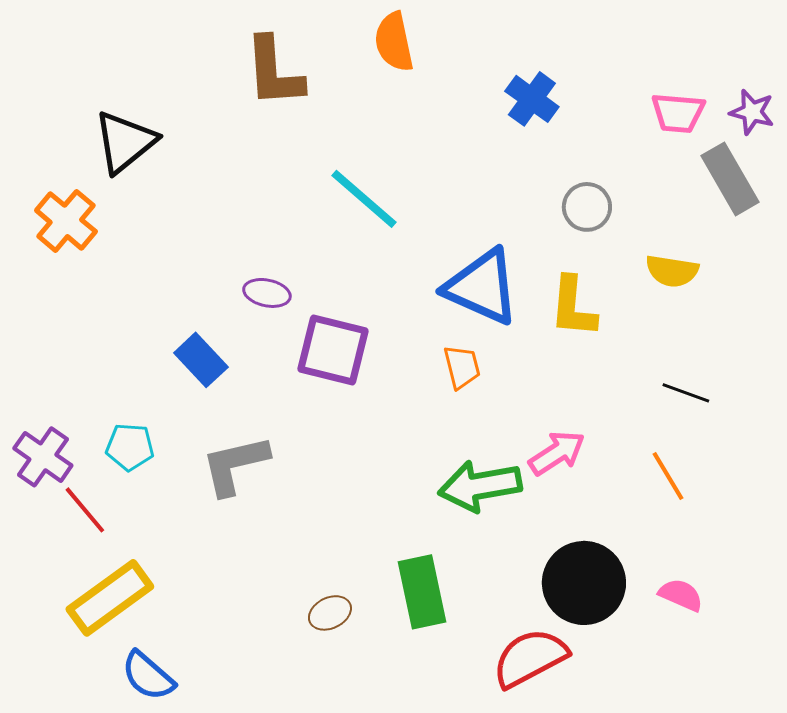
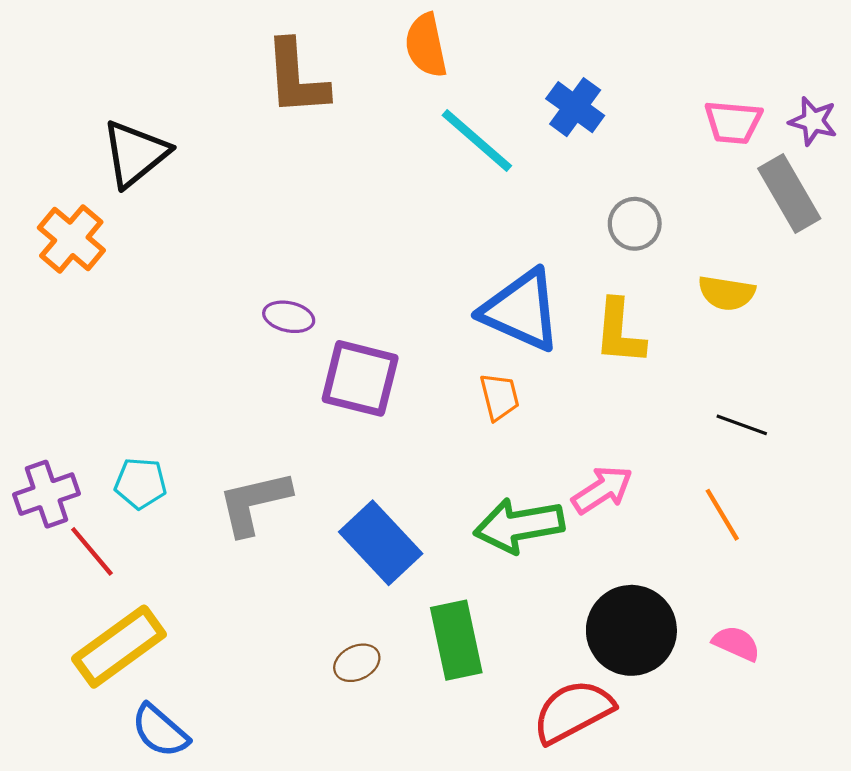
cyan line: (364, 199) -> (477, 141), moved
blue rectangle: (201, 360) -> (381, 543), moved, size x1.4
purple cross: (43, 457) -> (46, 494), turned 36

